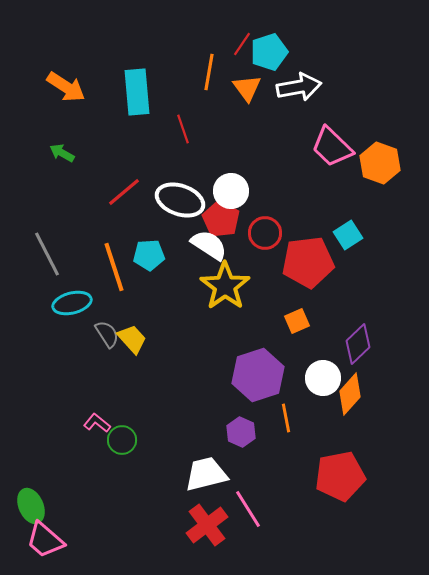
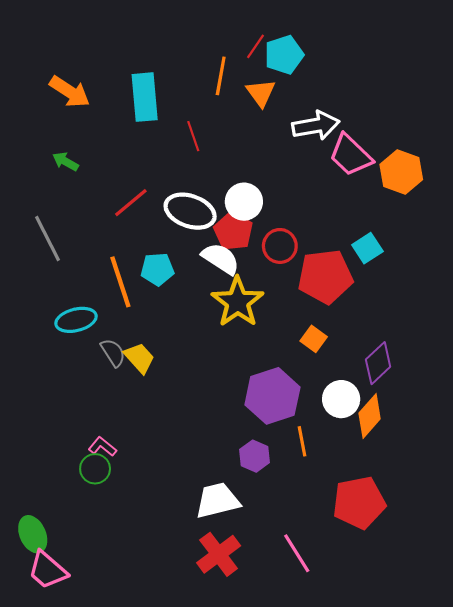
white arrow: (299, 87) -> (316, 126), moved
gray line: (47, 254) -> (48, 239), moved
orange square: (297, 321) -> (314, 339), turned -30
green circle: (122, 440) -> (95, 469), moved
pink line: (248, 509) -> (297, 553), moved

